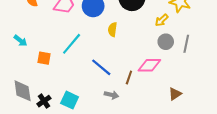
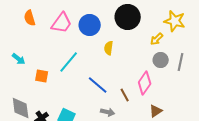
pink diamond: (149, 65) -> (145, 83), turned -55
brown line: (129, 78) -> (125, 95), turned -48
brown triangle: (175, 94) -> (156, 111), moved

